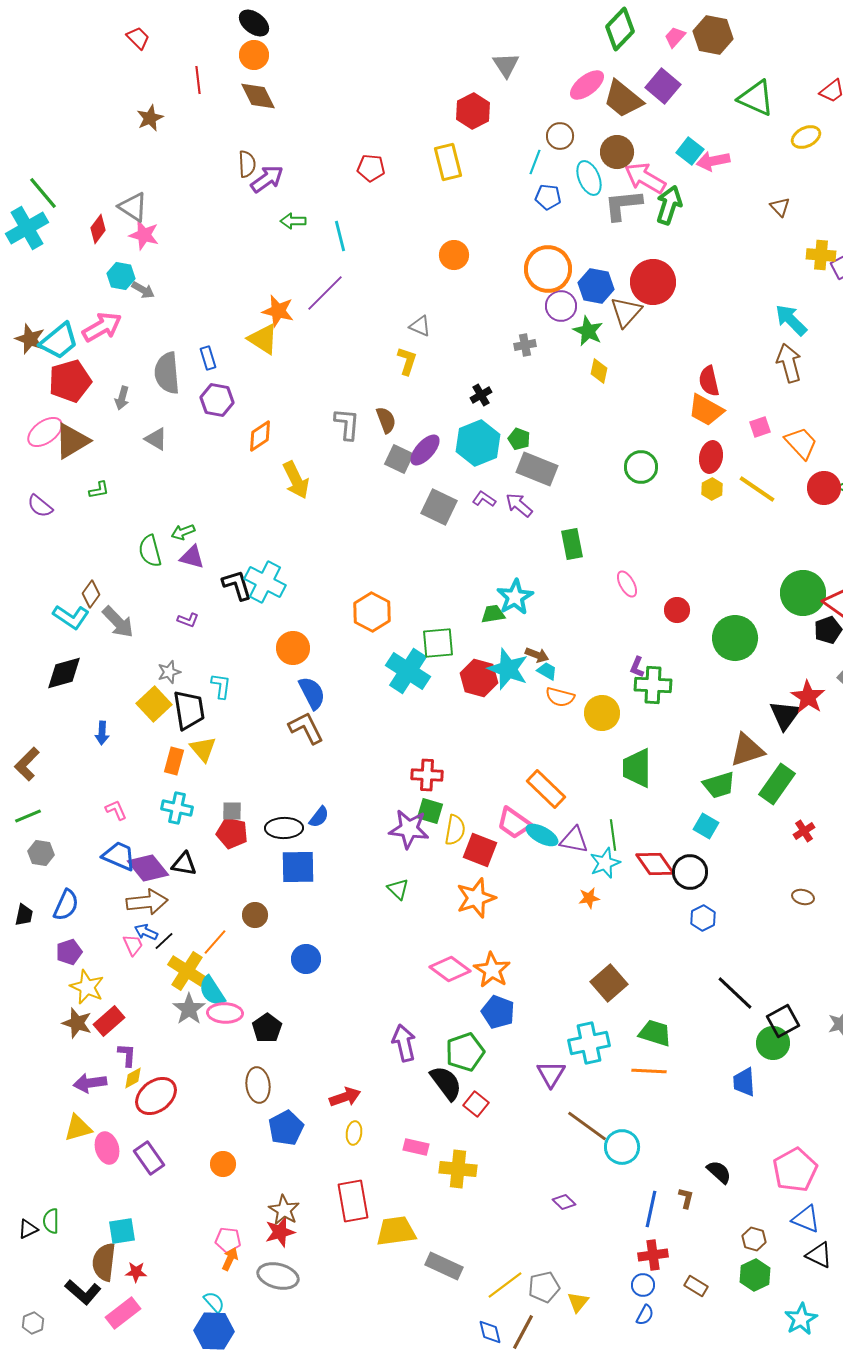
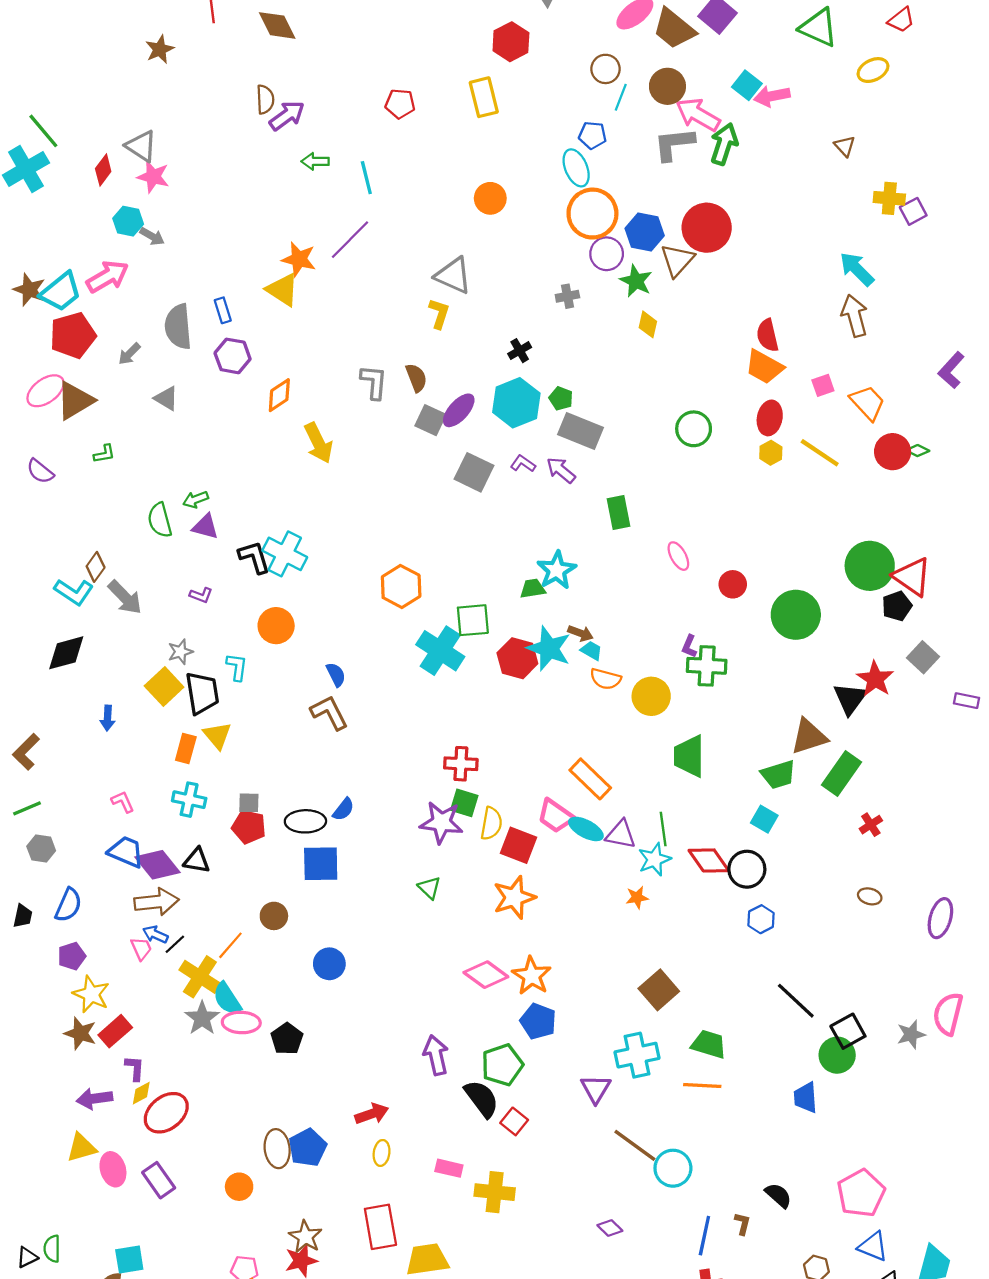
cyan line: (535, 162) -> (621, 97), moved
cyan ellipse: (589, 178) -> (576, 168), moved
gray triangle: (420, 326) -> (453, 276), size x1.6
gray arrow: (122, 398) -> (129, 354), turned 30
orange circle: (293, 648) -> (276, 626), moved
blue semicircle: (312, 693) -> (336, 675), size x0.7
brown ellipse: (258, 1085) -> (277, 1149), moved

